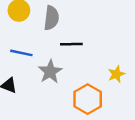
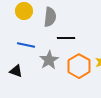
orange hexagon: (88, 99) -> (79, 66), moved

